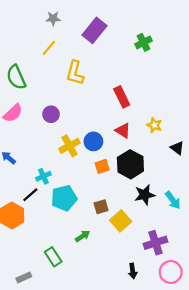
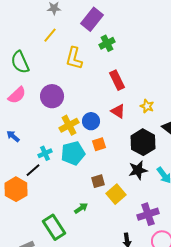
green cross: (143, 42) -> (107, 43), moved
purple circle: (51, 114) -> (52, 96), size x1.5
black hexagon: (130, 164) -> (143, 142), moved
cyan pentagon: (64, 198) -> (73, 153), moved
green rectangle: (53, 257) -> (54, 227), size x1.4

